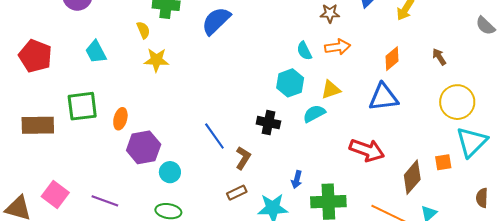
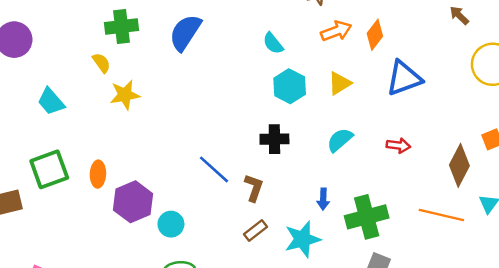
cyan semicircle: (304, 51) -> (273, 43), moved
orange diamond: (392, 59) -> (375, 35), moved
cyan semicircle: (314, 114) -> (340, 140), moved
red arrow: (367, 150) -> (398, 145), size x0.6

